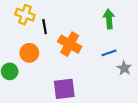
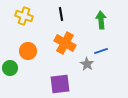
black line: (45, 27) -> (61, 14), moved
gray star: (124, 68) -> (87, 64), moved

